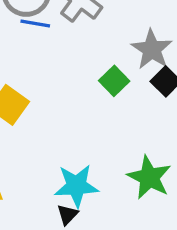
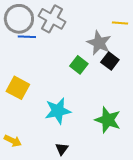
cyan star: (76, 186) -> (58, 111), moved

